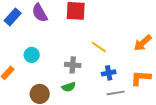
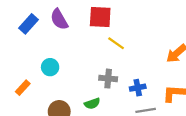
yellow line: (99, 47) -> (116, 43), moved
gray cross: (73, 65) -> (108, 79), moved

